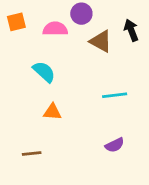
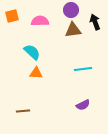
purple circle: (81, 14) -> (71, 10), moved
brown triangle: (101, 41) -> (73, 30), turned -36
orange triangle: (52, 112) -> (36, 73), moved

